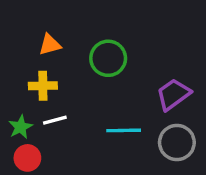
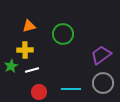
green star: (21, 127) -> (11, 66), moved
cyan line: (124, 130) -> (71, 89), moved
red circle: (27, 158) -> (39, 92), moved

